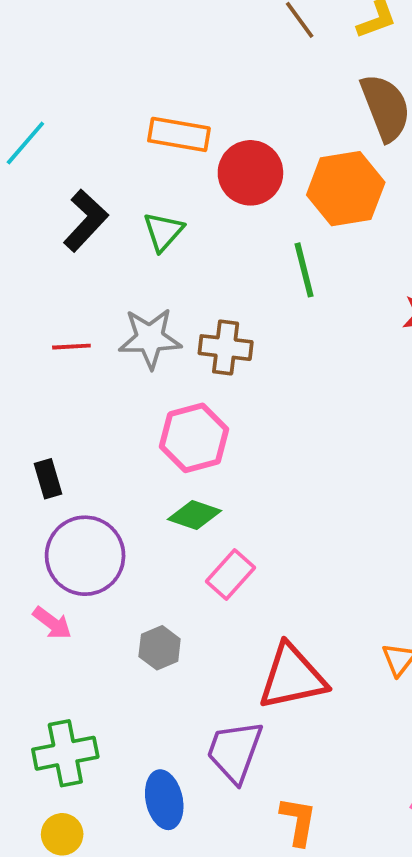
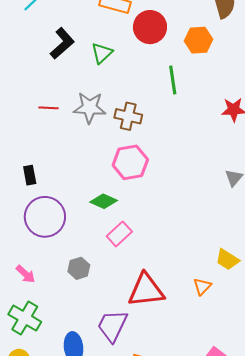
orange hexagon: (346, 189) -> (198, 40), size x0.7
pink hexagon: (194, 438) -> (130, 162), moved
pink arrow: (52, 623) -> (26, 274), moved
green cross: (65, 753) -> (25, 318), turned 36

